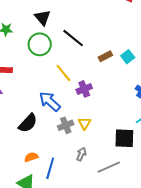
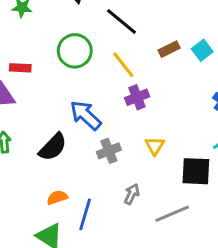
green circle: (40, 44) -> (75, 51), moved
yellow line: (63, 73) -> (123, 65), moved
yellow triangle: (85, 123) -> (155, 146), moved

